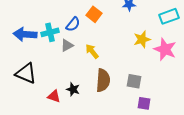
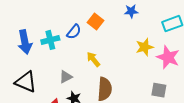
blue arrow: (25, 34) -> (25, 42), turned -105
gray triangle: (67, 45) -> (66, 77), moved
gray square: (134, 81) -> (159, 90), moved

